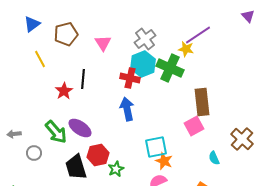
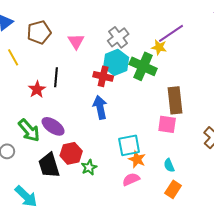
pink square: (194, 126) -> (167, 124), turned 36
cyan semicircle: (214, 158) -> (169, 165), moved

